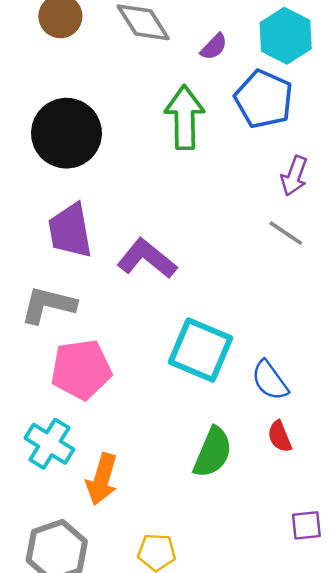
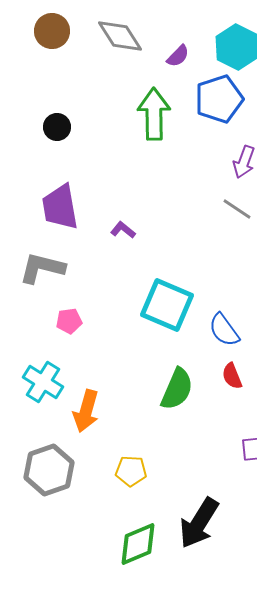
blue pentagon: (264, 99) -> (219, 99), turned 30
black circle: (66, 133) -> (57, 127), size x0.5
purple L-shape: (147, 259) -> (123, 230), size x0.5
pink pentagon: (81, 369) -> (69, 321), size x0.5

